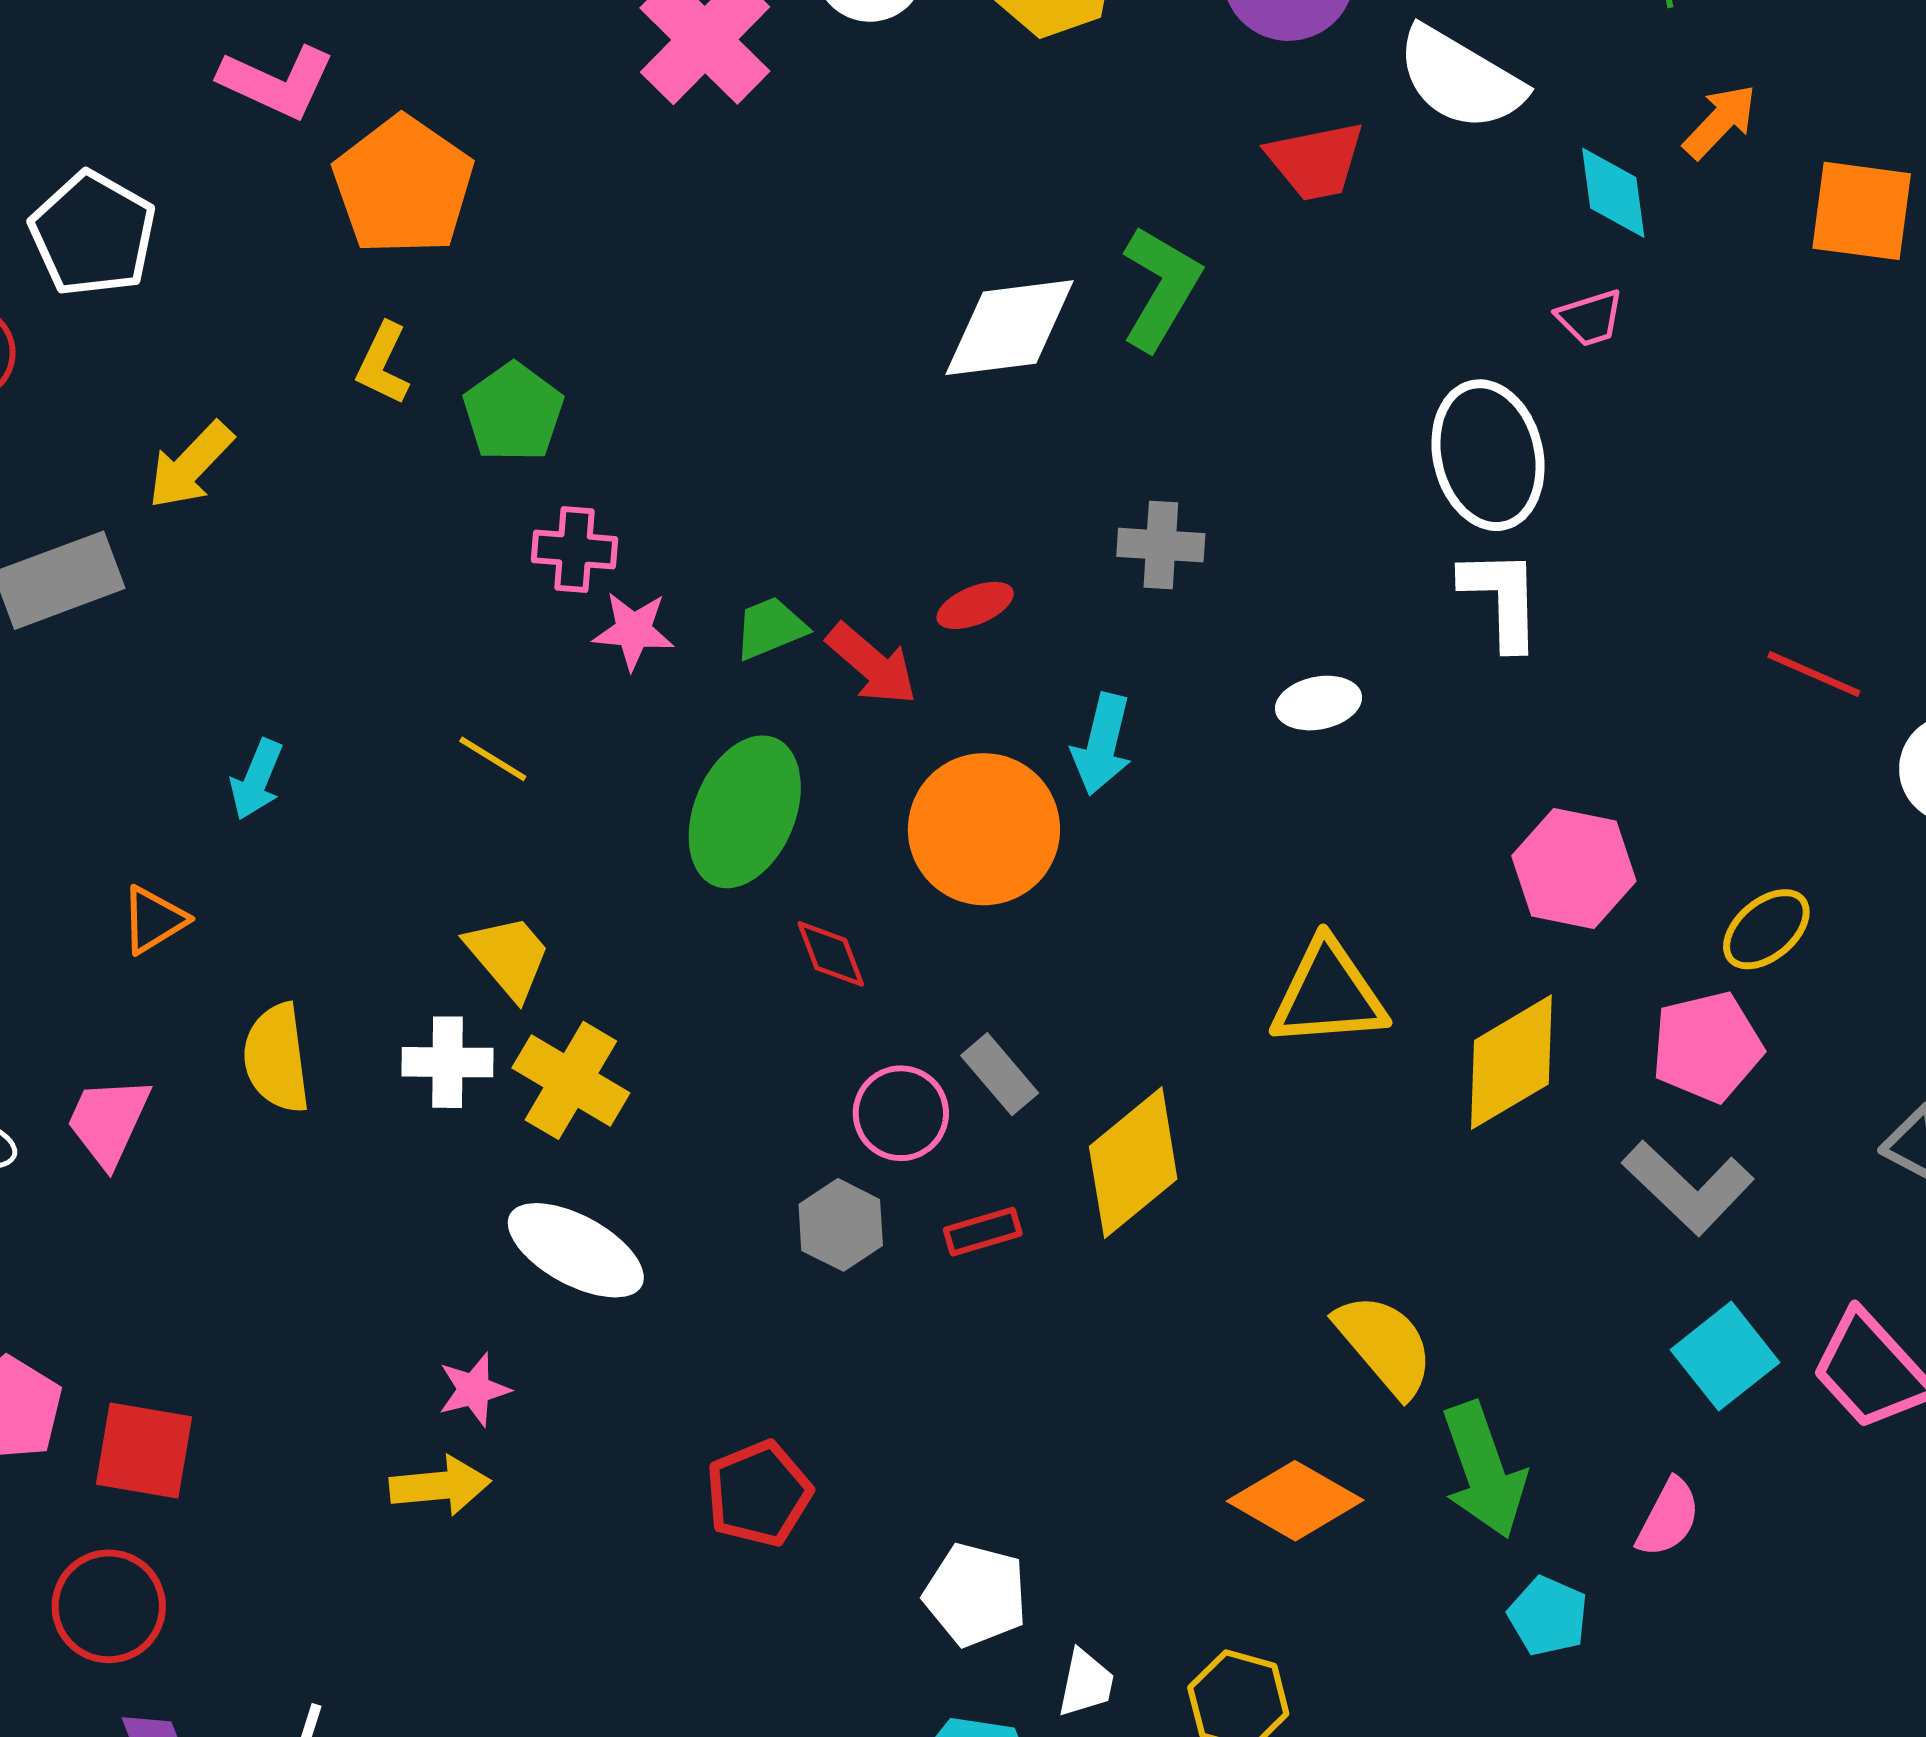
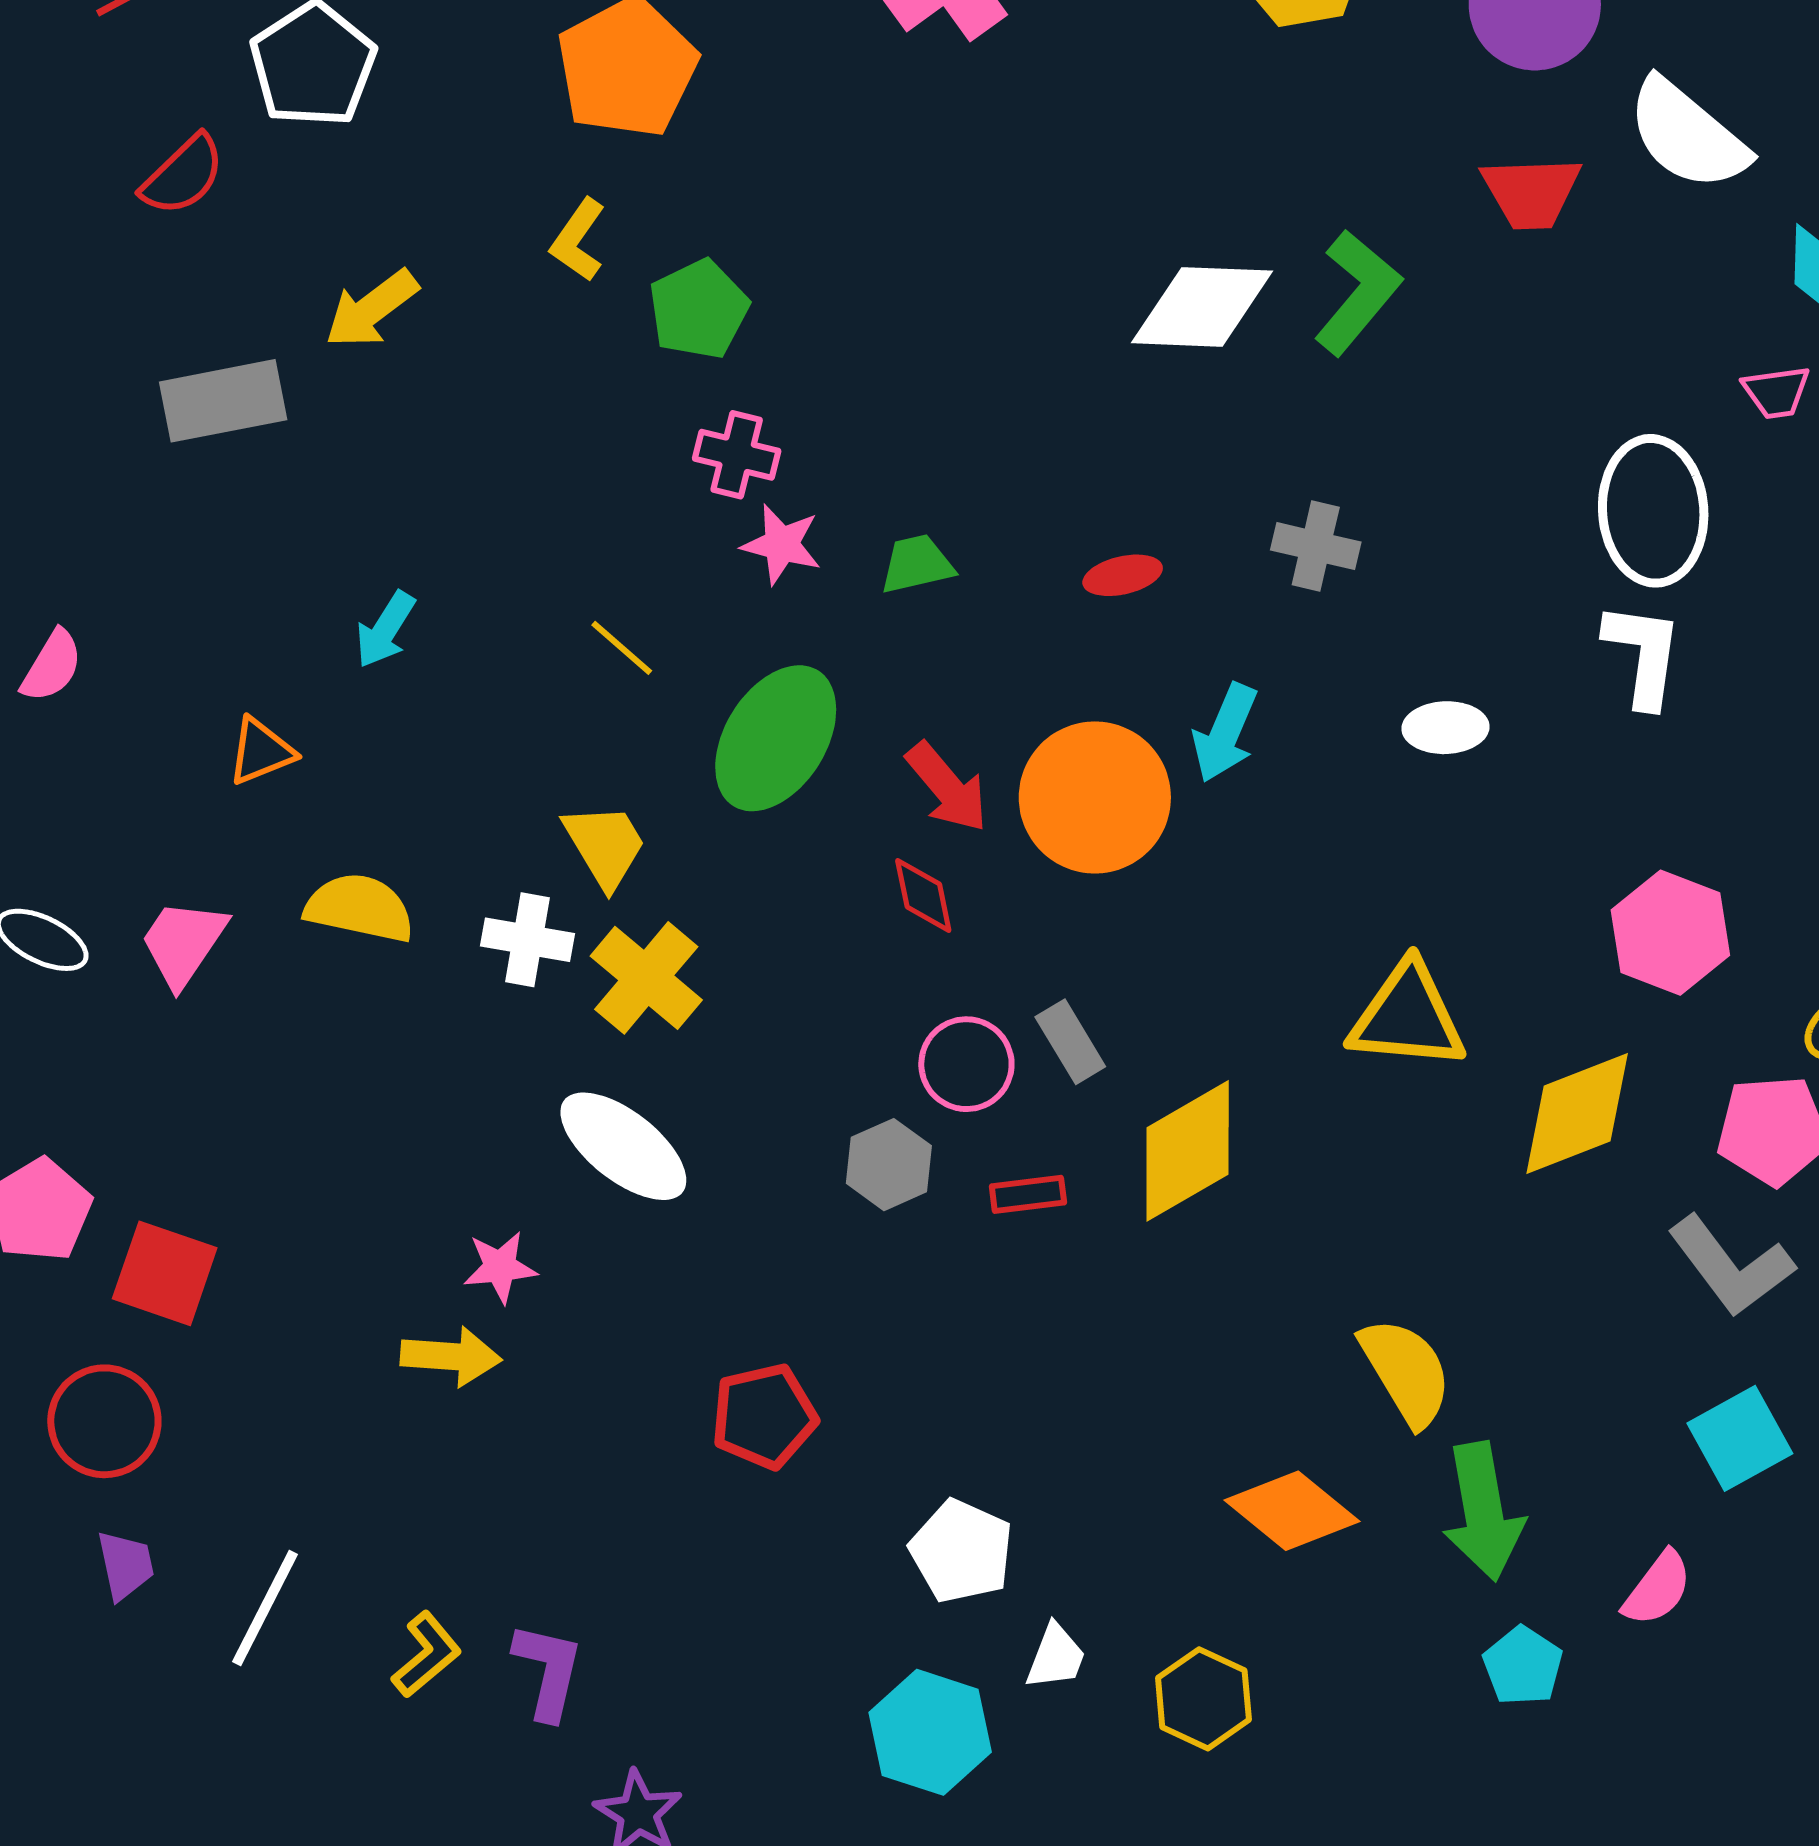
red arrow: (872, 664) -> (947, 787), moved
green ellipse: (745, 812) -> (776, 738), moved
yellow semicircle: (277, 1058) -> (360, 908), turned 100

